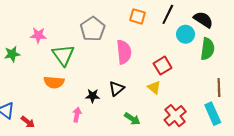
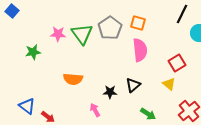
orange square: (137, 16) -> (138, 23), moved
green triangle: (63, 55) -> (82, 34), moved
pink arrow: (77, 115) -> (95, 110), turned -40

